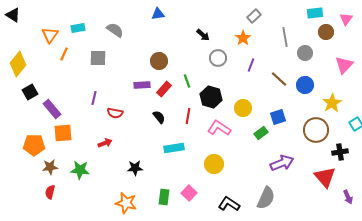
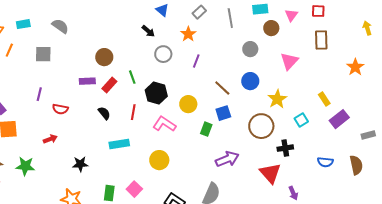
blue triangle: (158, 14) -> (162, 10), moved, turned 48
gray line: (285, 37) -> (230, 18), moved
brown line: (279, 79) -> (222, 88), moved
green rectangle: (261, 133) -> (206, 129), turned -32

